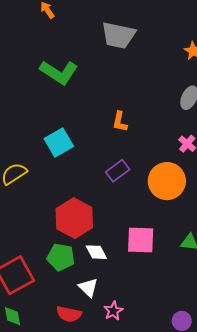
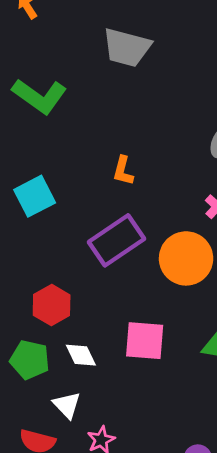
purple rectangle: (118, 171) -> (116, 240), size x1.6
red hexagon: (74, 218) -> (52, 305), size x0.7

